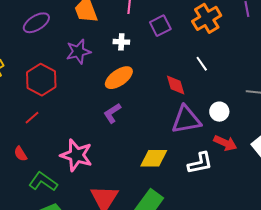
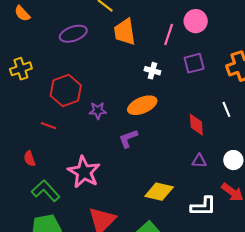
purple star: (78, 52) -> (98, 111), moved, size x0.7
red line: (32, 118) -> (49, 126), turned 49
purple triangle: (186, 120) -> (199, 161), size x0.5

